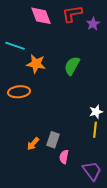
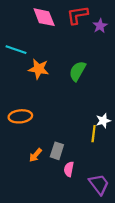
orange ellipse: (19, 92) -> (20, 116), moved
yellow line: (95, 130) -> (94, 134), moved

